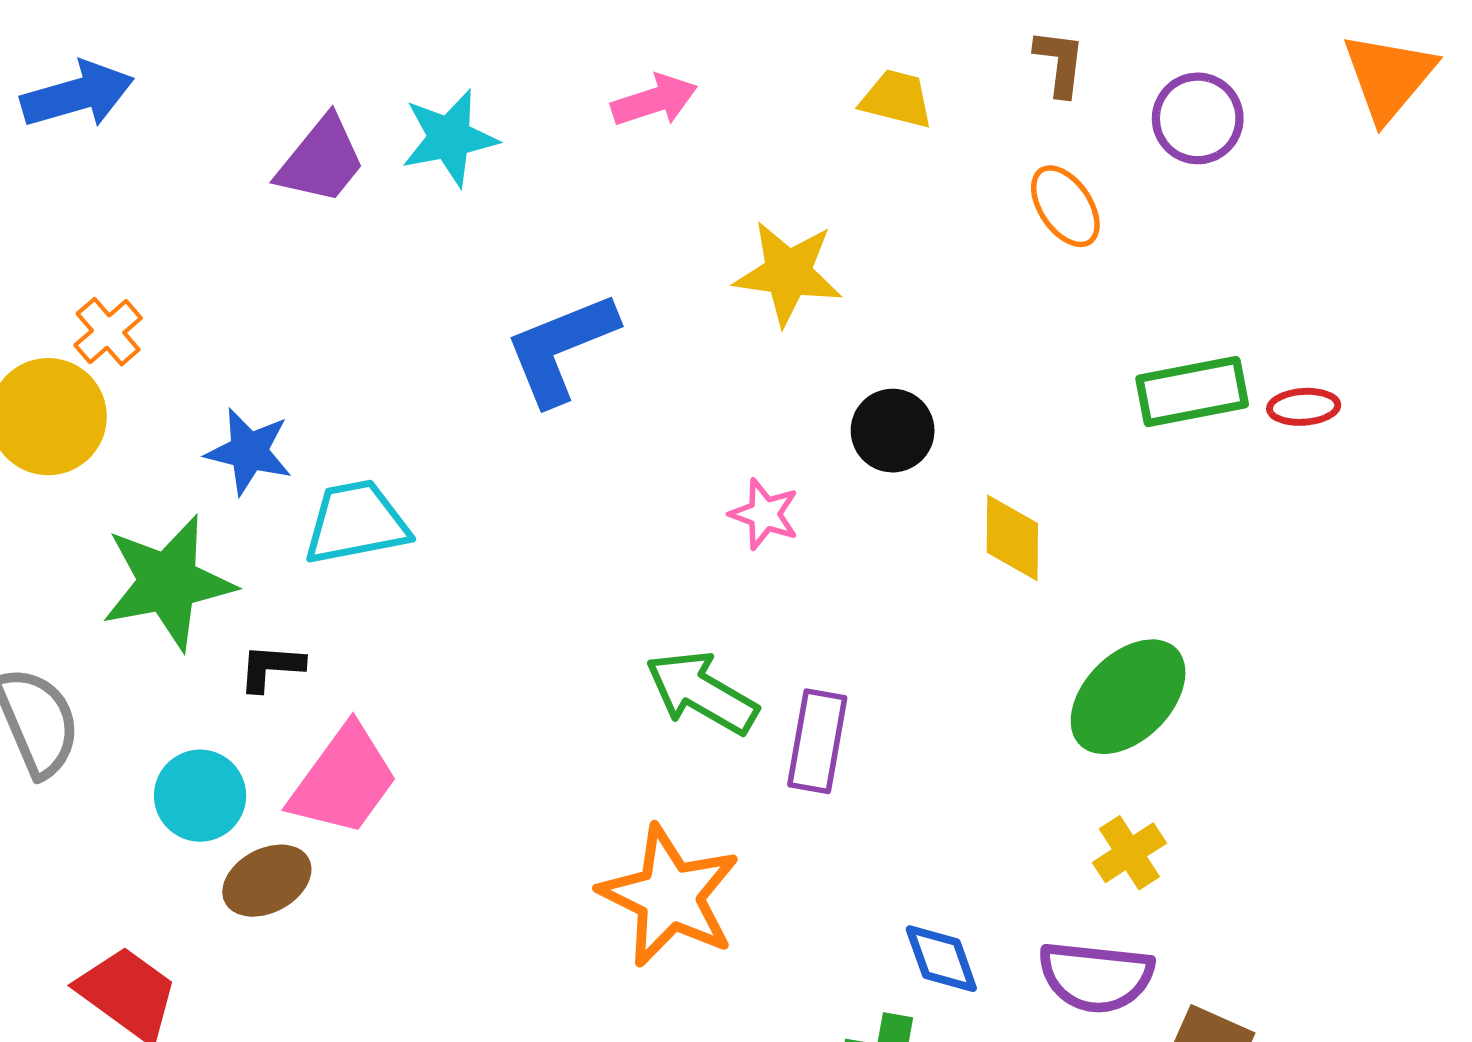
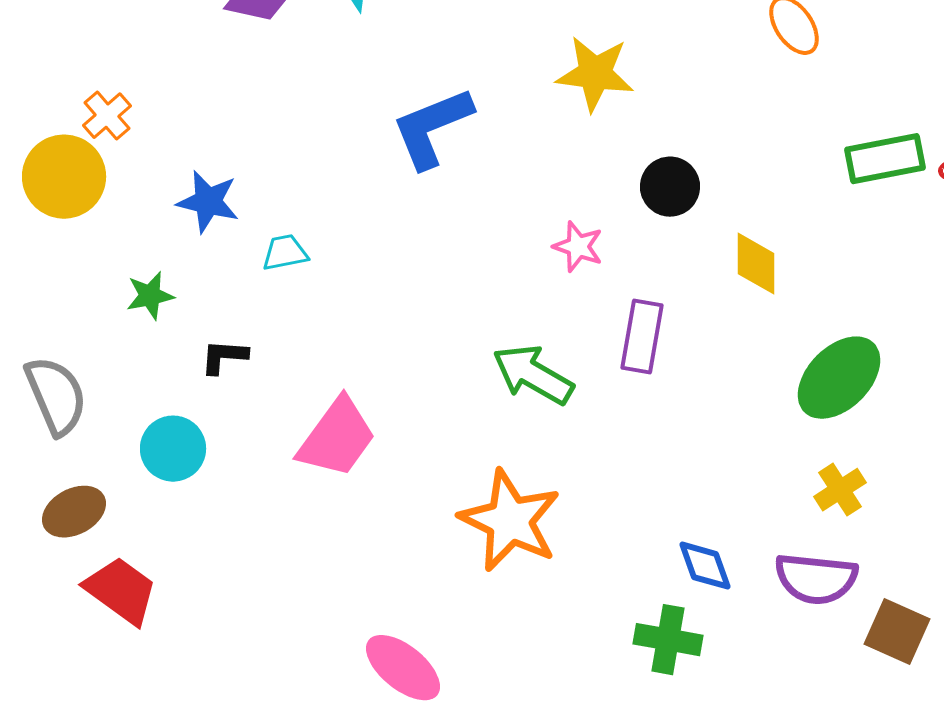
cyan trapezoid: (356, 523) -> (285, 253), size x0.6
green star: (168, 582) -> (150, 296), size x0.5
purple rectangle: (817, 741) -> (642, 337), moved
pink trapezoid: (344, 780) -> (337, 438), moved
brown ellipse: (267, 881) -> (74, 512), moved

